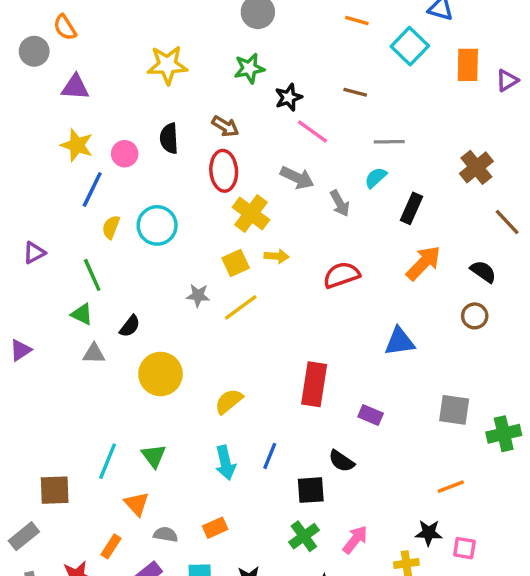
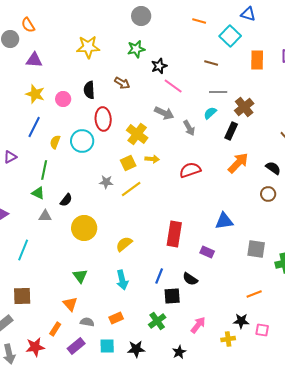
orange rectangle: (468, 65) -> (257, 60), moved
brown line: (355, 92) -> (211, 63), moved
brown cross: (476, 167) -> (244, 107), moved
red ellipse: (224, 171) -> (103, 119), moved
blue line: (92, 190) -> (34, 127), moved
green line: (92, 275) -> (44, 170), turned 36
blue triangle: (400, 342) -> (224, 221), moved
blue line: (270, 456) -> (159, 276), moved
cyan line: (108, 461) -> (23, 250), moved
green cross: (304, 536) -> (157, 321), moved

